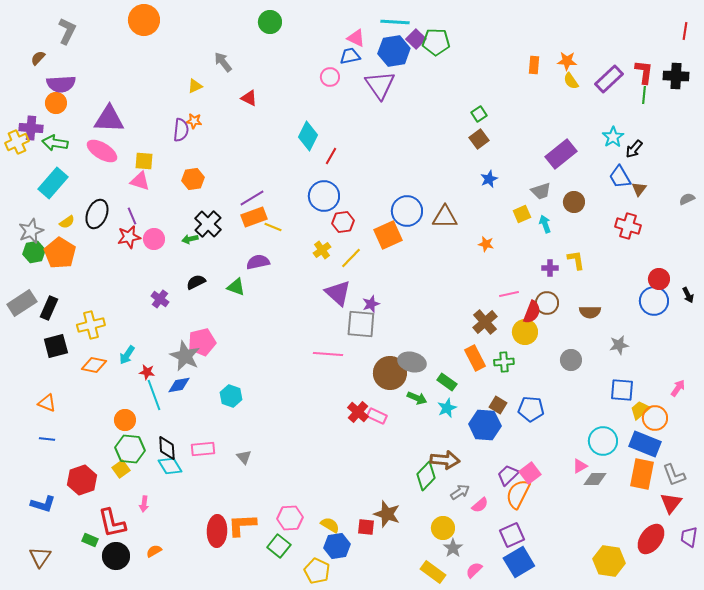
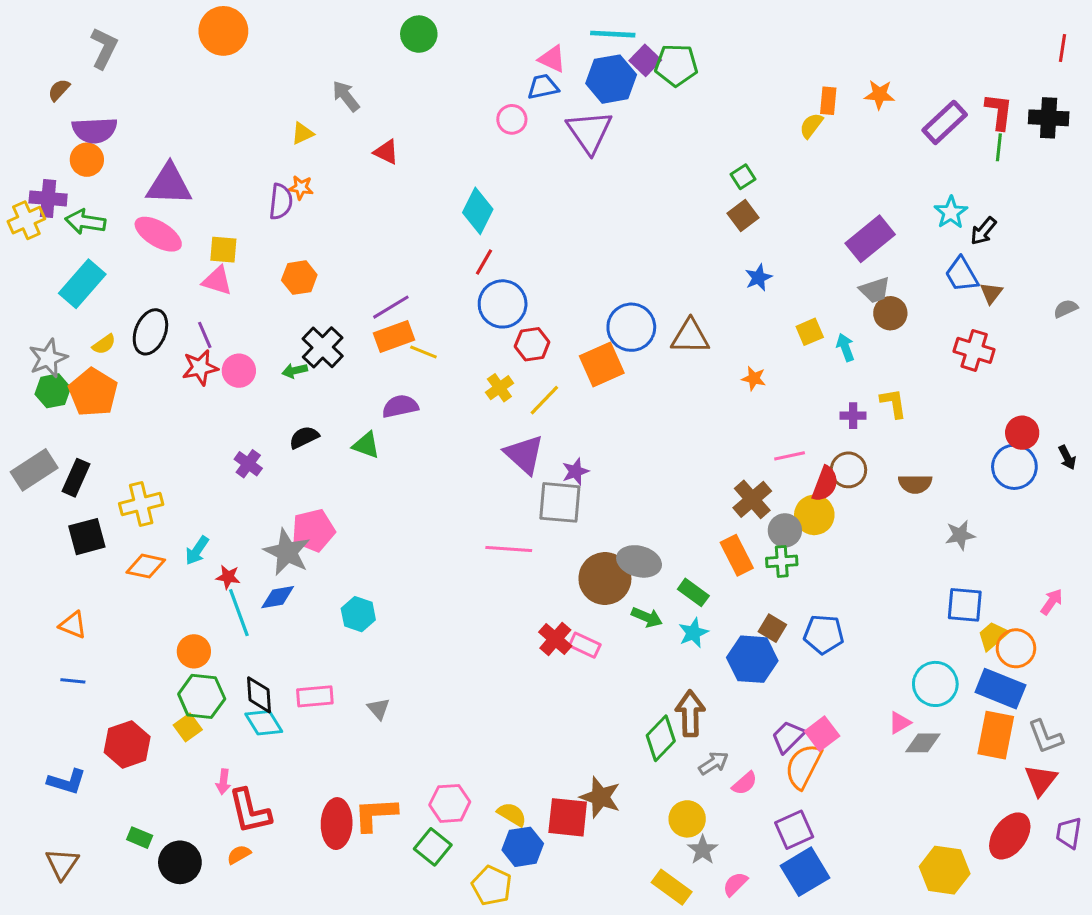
yellow semicircle: (571, 81) -> (811, 126), moved, turned 72
red line: (331, 156) -> (484, 262), moved
gray trapezoid: (541, 191) -> (875, 290), moved
gray circle: (571, 360) -> (785, 530), moved
brown arrow: (445, 460) -> (690, 713), turned -96
red L-shape: (112, 523) -> (250, 811), moved
red square: (366, 527) -> (568, 817), size x1.6

